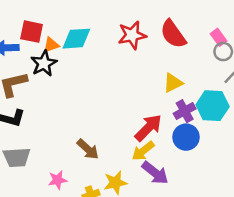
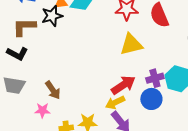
yellow triangle: (173, 83) -> (131, 44), moved, size x1.4
brown arrow: (88, 149) -> (53, 90), moved

